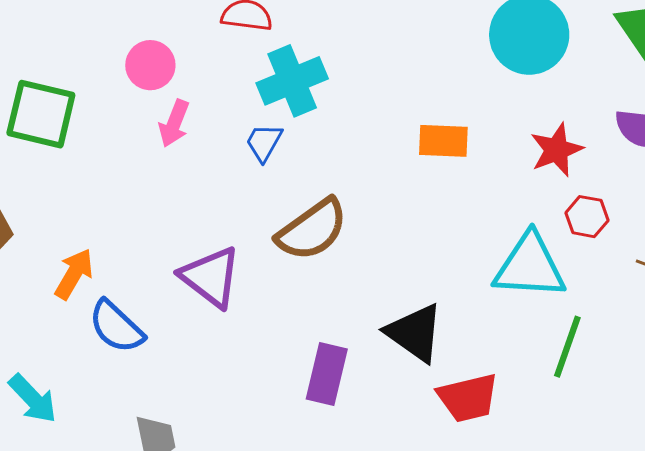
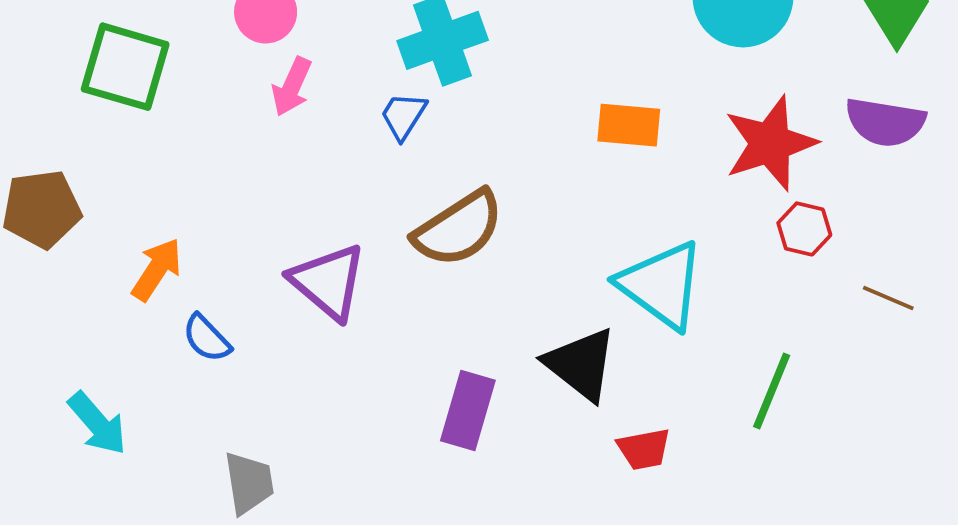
red star: (556, 150) -> (770, 143), size x1.4
cyan triangle: (530, 266) -> (661, 285), moved, turned 30
blue semicircle: (116, 327) -> (207, 338), size x0.7
red trapezoid: (468, 398) -> (644, 449), size x0.7

